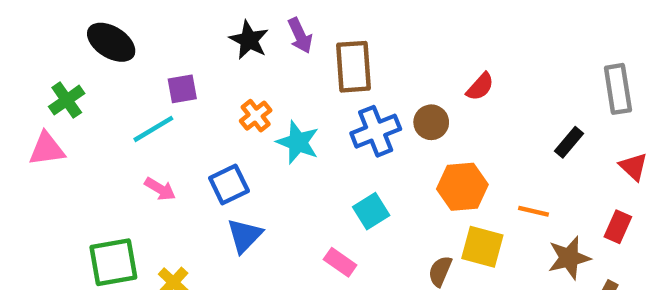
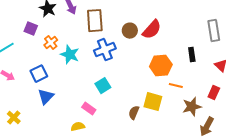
red semicircle: (480, 87) -> (152, 30), size x1.5
purple square: (182, 89) -> (31, 29), moved, turned 32
brown circle: (431, 122) -> (130, 31), moved
black rectangle: (569, 142) -> (192, 55), turned -48
orange hexagon: (462, 187) -> (161, 66), moved

